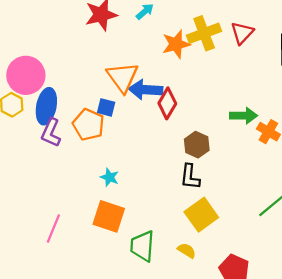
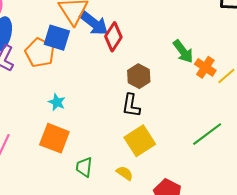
blue arrow: (145, 90) -> (94, 23), turned -148
blue square: (106, 107) -> (57, 38), size x1.5
green arrow: (244, 116) -> (183, 51), turned 50
green trapezoid: (142, 246) -> (84, 167), size x0.7

